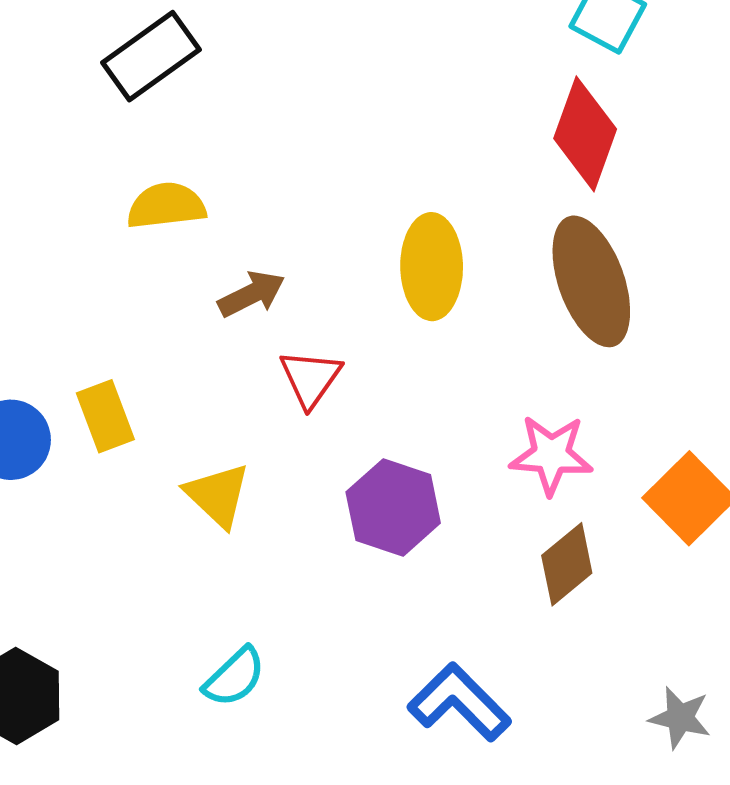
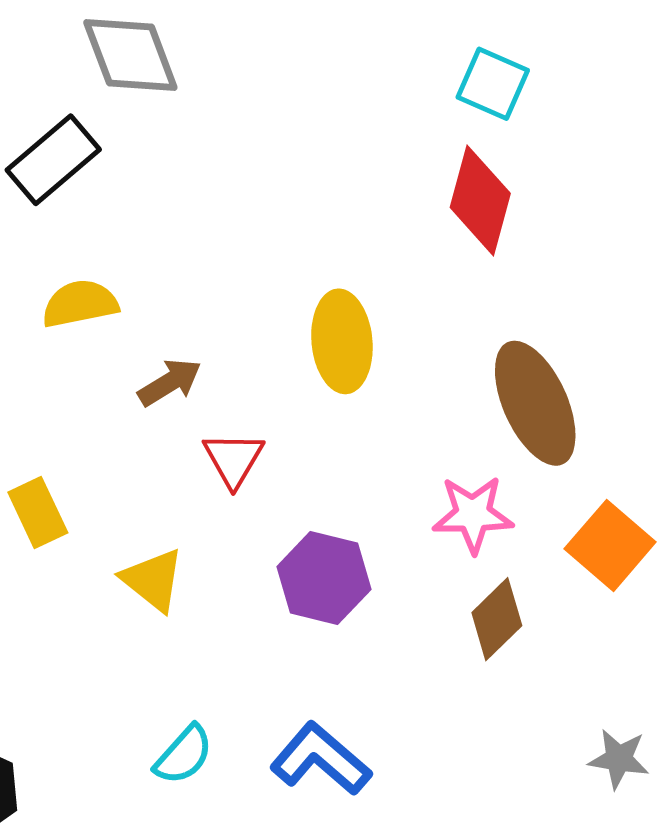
brown ellipse: (591, 281) -> (535, 403), moved
blue L-shape: (459, 702) -> (321, 759), moved

